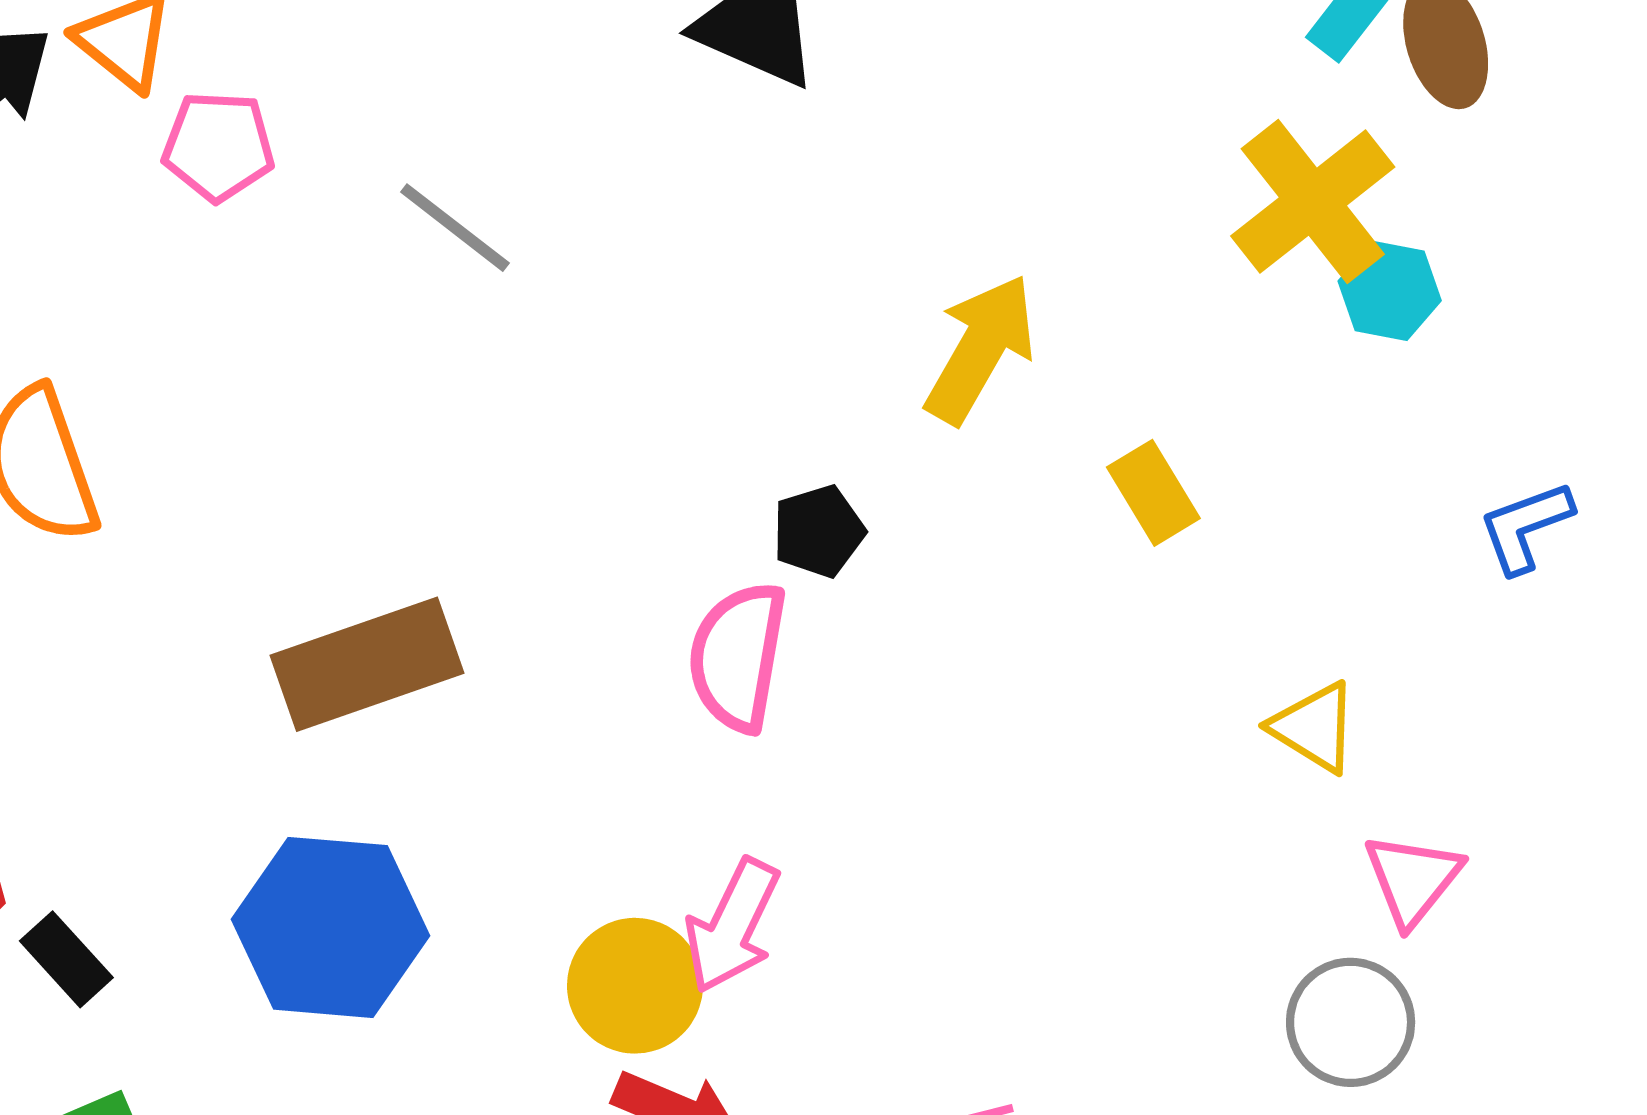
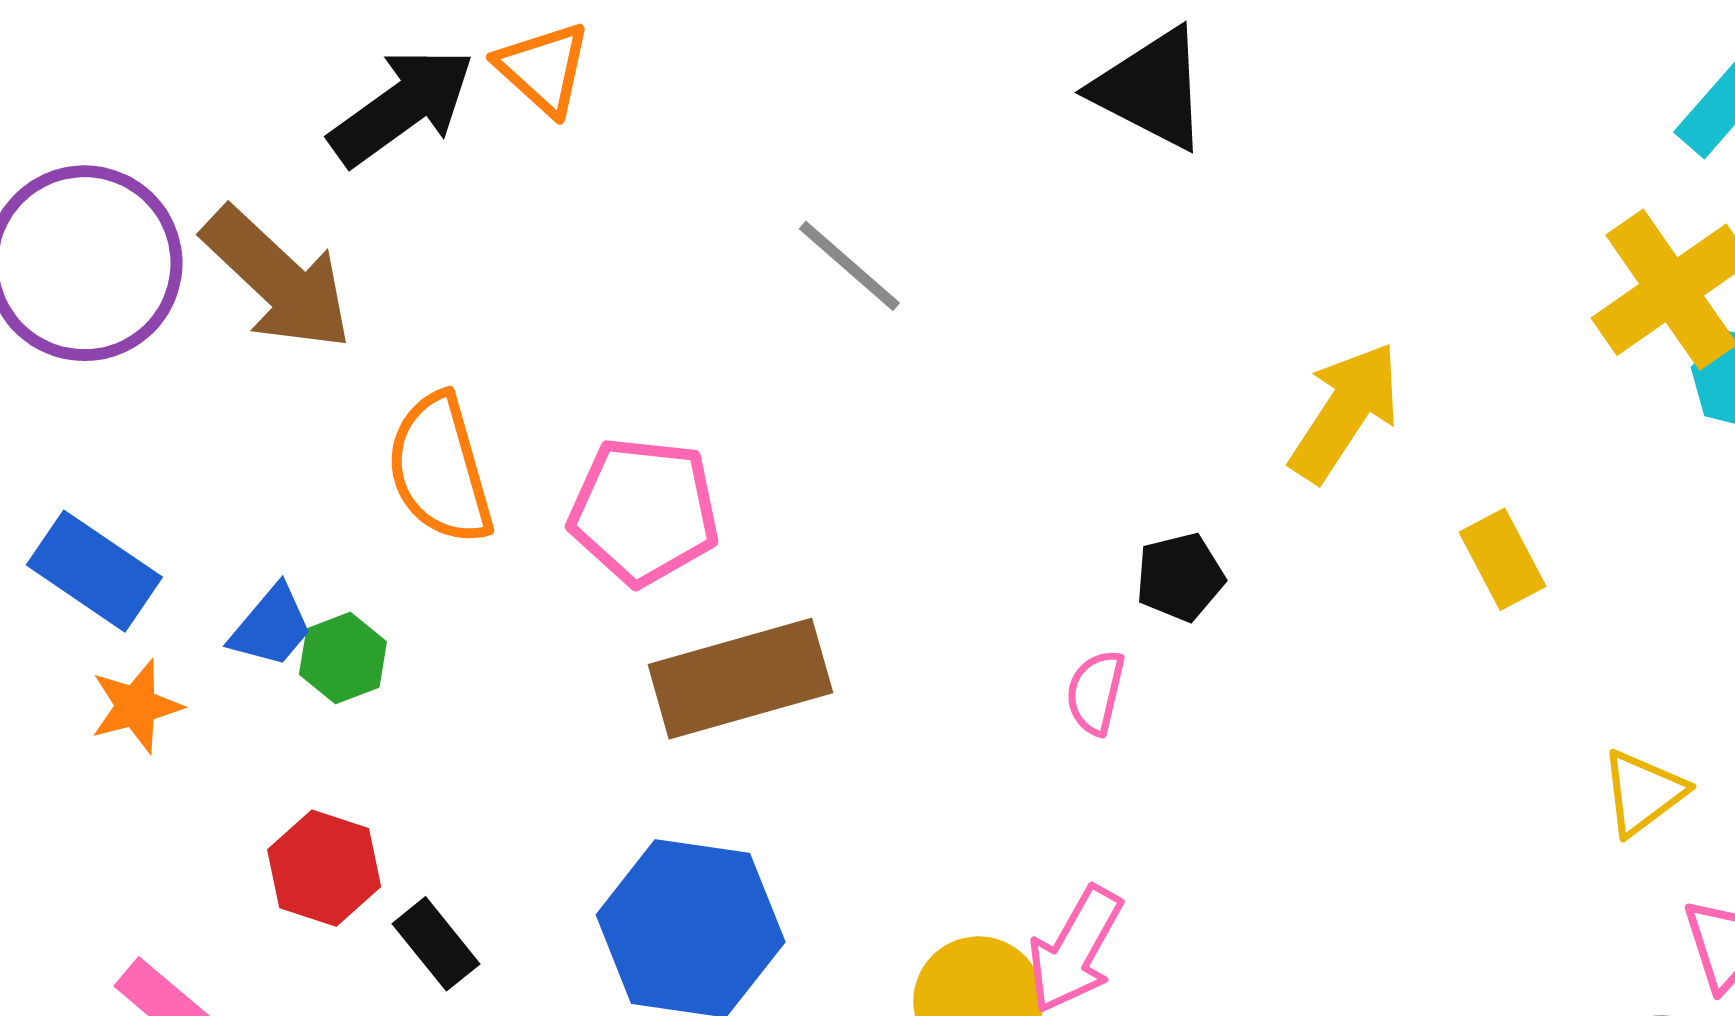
pink pentagon: (218, 146) -> (644, 511), moved, size x1.4
pink semicircle: (738, 657) -> (1095, 692), size x0.6
yellow triangle: (1314, 727) -> (1643, 793), turned 48

